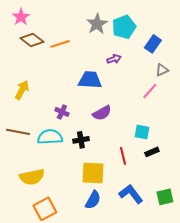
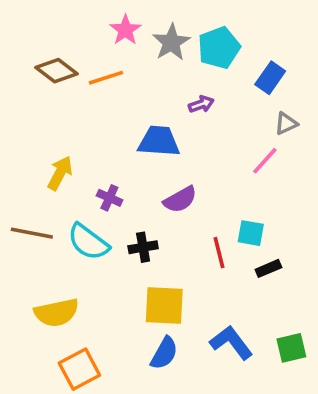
pink star: (21, 17) -> (125, 30), moved
yellow arrow: (22, 90) -> (60, 173), moved
cyan semicircle: (50, 137) -> (88, 242), turned -140
red line: (123, 156) -> (219, 253), moved

